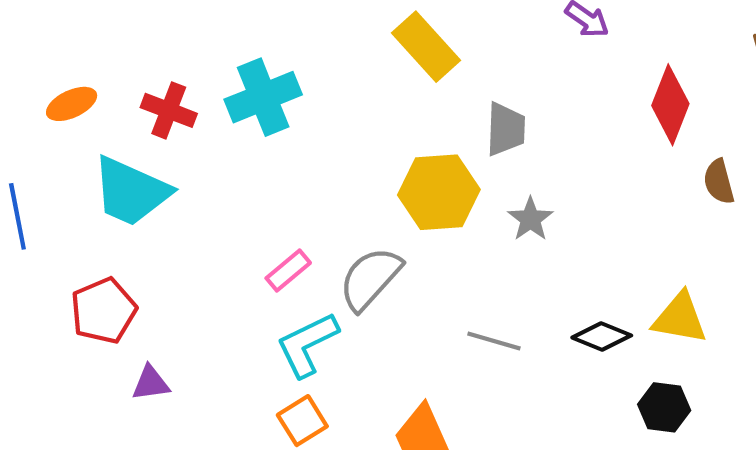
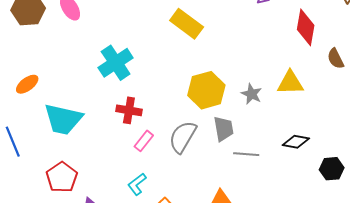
red cross: (169, 110) -> (129, 110), moved
gray trapezoid: (506, 129) -> (223, 129), moved
yellow triangle: (680, 318) -> (290, 83), moved
cyan L-shape: (307, 344) -> (137, 184), moved, size x0.7

